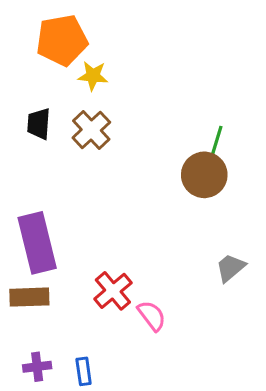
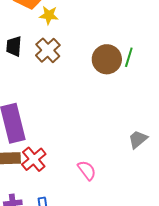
brown circle: (204, 175) -> (107, 59), moved
red cross: (113, 291) -> (34, 159), moved

